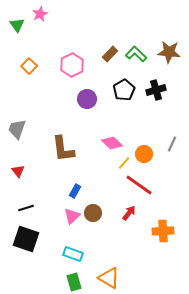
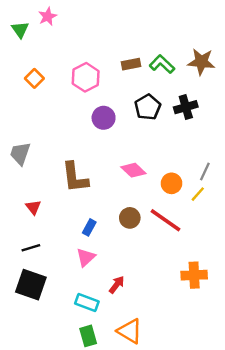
brown rectangle: (110, 54) -> (131, 64), turned 35
yellow line: (124, 163) -> (198, 194), moved
red triangle: (18, 171) -> (33, 207), moved
brown circle: (93, 213) -> (130, 218), moved
red arrow: (129, 213) -> (117, 285), moved

